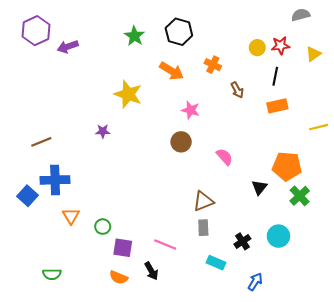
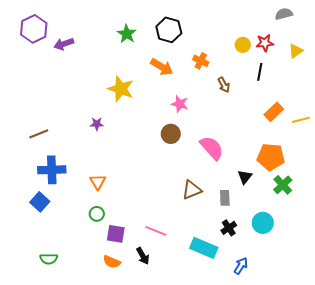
orange rectangle: (277, 106) -> (274, 112), moved, turned -30
pink semicircle: (224, 157) -> (212, 148), size x1.5
blue square: (28, 196) -> (40, 202), moved
orange triangle: (71, 216) -> (98, 182), moved
gray rectangle: (203, 228) -> (225, 198), moved
cyan rectangle: (216, 263) -> (204, 248), size x1.5

